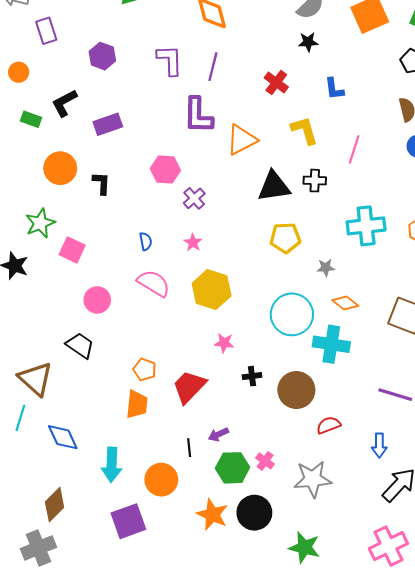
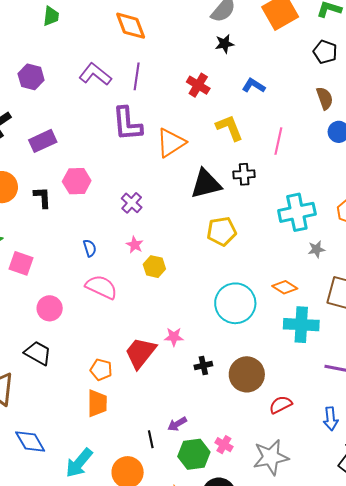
purple L-shape: (170, 60) -> (95, 74), turned -44
blue L-shape: (334, 89) -> (254, 86), turned 135
pink hexagon: (165, 169) -> (77, 181), moved
gray star: (326, 268) -> (316, 249), moved
yellow hexagon: (212, 290) -> (154, 267), moved, size x0.6
cyan cross: (331, 344) -> (301, 325), moved
red trapezoid: (189, 387) -> (140, 353), moved
cyan arrow: (112, 465) -> (79, 463), turned 44

